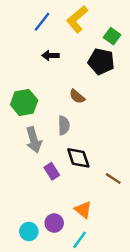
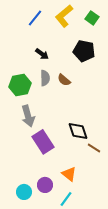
green square: (112, 36) -> (92, 18), moved
black arrow: (51, 55) -> (42, 54), moved, turned -144
gray semicircle: (64, 125) -> (45, 78), moved
black diamond: (78, 158) -> (78, 131), moved
purple rectangle: (52, 171) -> (43, 142), size x1.6

